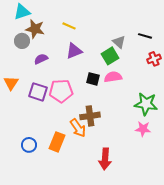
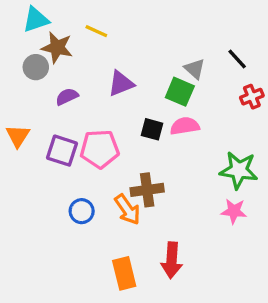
yellow line: (69, 26) -> (96, 31), moved
black line: (145, 36) -> (237, 59), turned 32
green square: (110, 56) -> (180, 92), turned -36
orange rectangle: (57, 142) -> (124, 273), moved, turned -36
blue circle: (29, 145) -> (82, 211), moved

